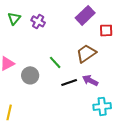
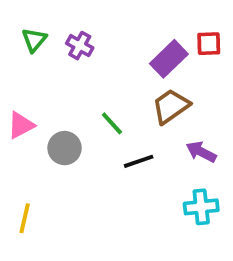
purple rectangle: (85, 15) -> (169, 59), moved
red square: (106, 30) -> (209, 44), moved
purple arrow: (90, 80) -> (201, 152), moved

